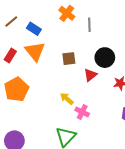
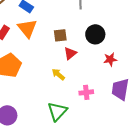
red triangle: (90, 75) -> (70, 53), moved
pink cross: (82, 112) -> (86, 92), moved, turned -32

